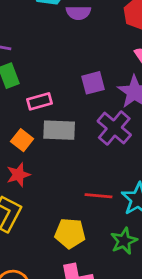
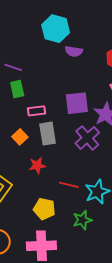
purple square: (93, 83) -> (77, 103), size x1.4
gray rectangle: (59, 130) -> (48, 134), turned 70
red star: (18, 175) -> (37, 165), moved

